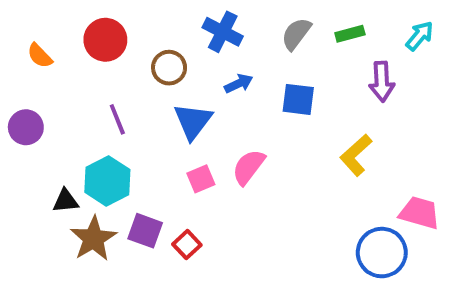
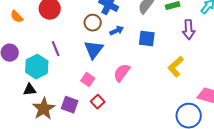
brown circle: (169, 68) -> (93, 23), moved
pink square: (201, 179) -> (88, 80), moved, turned -32
cyan hexagon: (107, 181) -> (37, 67), moved
red square: (187, 245) -> (98, 102), moved

